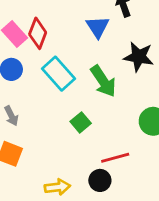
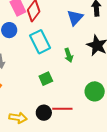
green arrow: (103, 81) -> (69, 55), size x0.6
black circle: (100, 180) -> (44, 113), moved

